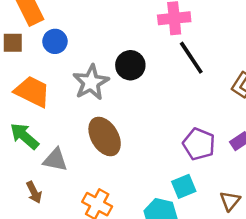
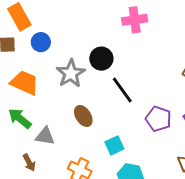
black line: (191, 58) -> (122, 90), moved
brown ellipse: (105, 137) -> (83, 116), size x0.7
cyan square: (184, 186) -> (114, 145), moved

